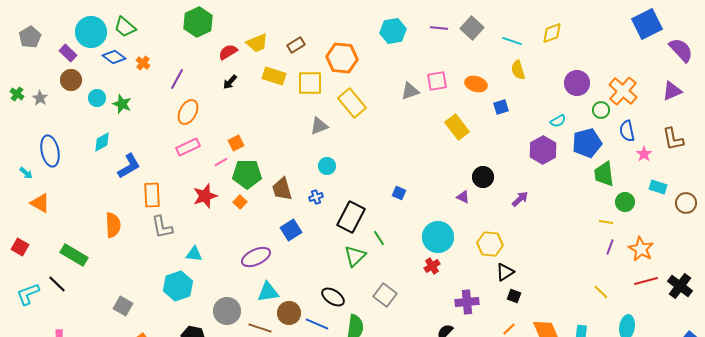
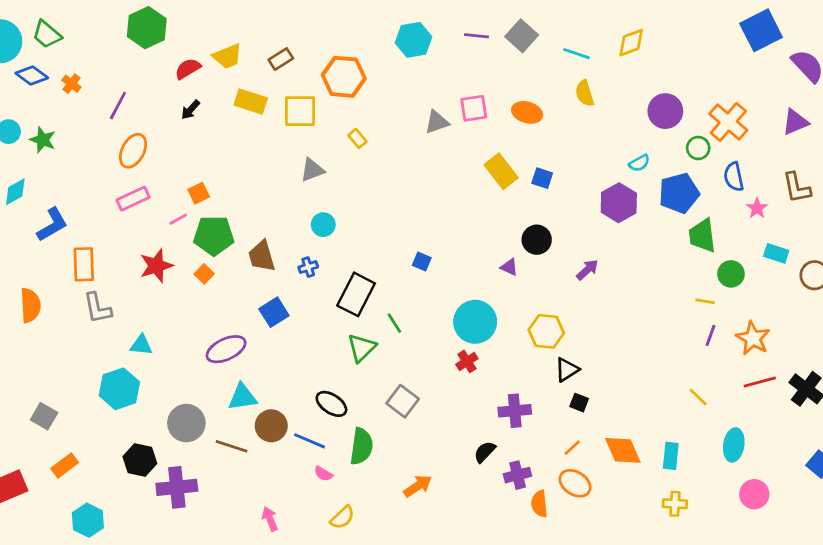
yellow rectangle: (352, 103) -> (357, 138), size x0.5
blue square: (501, 107) -> (542, 178), moved, turned 35

